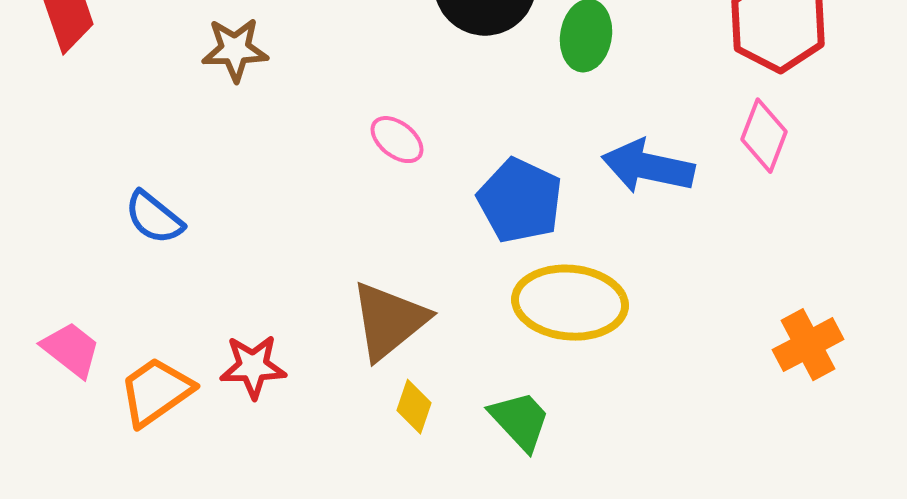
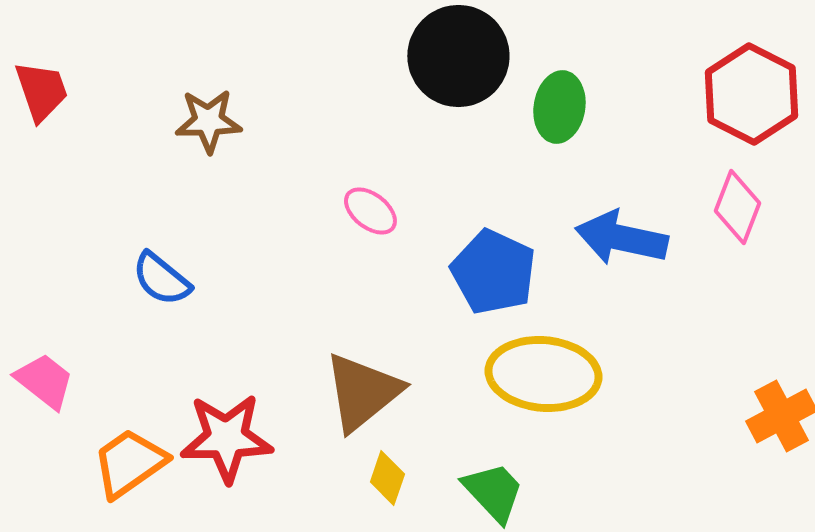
blue semicircle: (154, 218) -> (161, 279), moved
pink trapezoid: (71, 350) -> (44, 381), moved
red star: (253, 367) -> (226, 438), size x1.4

